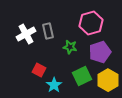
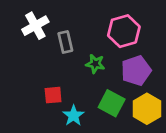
white cross: (26, 34) -> (35, 26), moved
red square: (39, 70) -> (53, 95), turned -32
green square: (82, 76) -> (112, 103), turned -36

